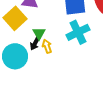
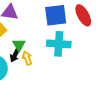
cyan cross: (78, 32) -> (59, 44), turned 30

